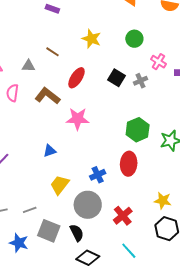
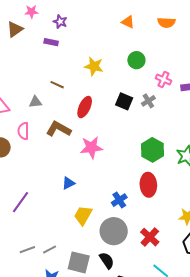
gray line: (30, 210) -> (50, 249), moved

